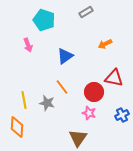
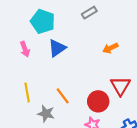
blue triangle: (65, 56) -> (57, 48), moved
red triangle: (114, 78) -> (120, 86), turned 48
yellow line: (24, 100) -> (27, 92), moved

